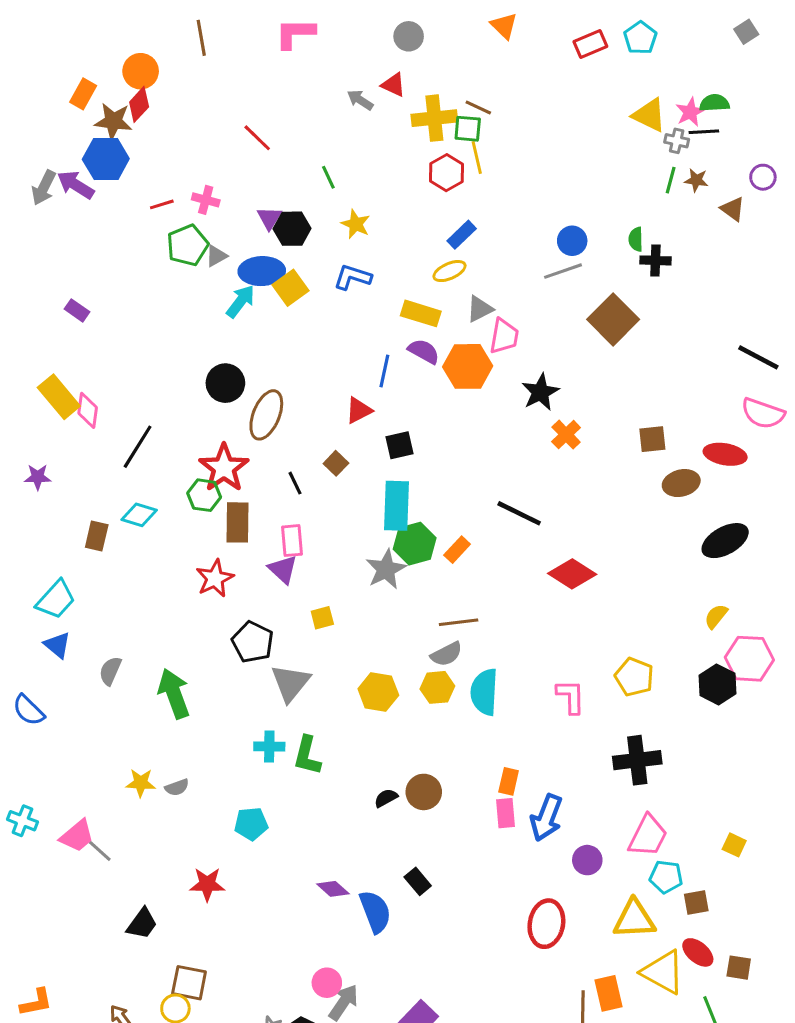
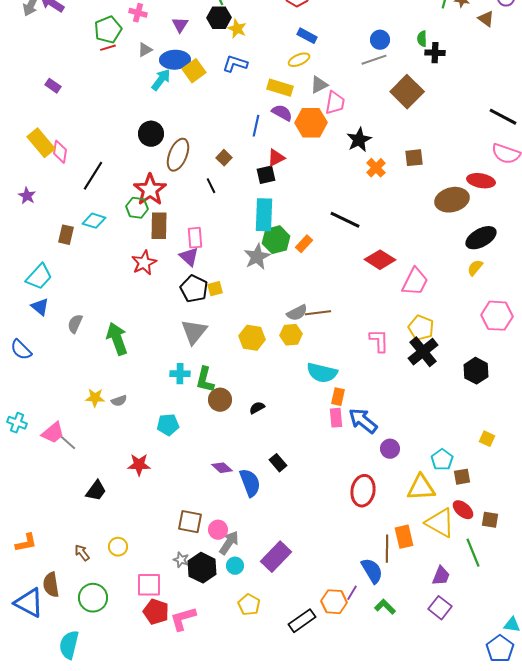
red line: (162, 204) -> (108, 48), moved
black hexagon: (292, 229) -> (219, 18), moved
blue rectangle: (462, 235) -> (307, 36), turned 72
green pentagon: (188, 245) -> (108, 30), moved
red triangle: (359, 410) -> (276, 158), moved
brown square: (652, 439) -> (414, 158), moved
brown square: (336, 463) -> (224, 158), moved
purple star: (38, 477) -> (27, 196), turned 30
black line: (295, 483) -> (211, 186), moved
brown ellipse: (681, 483) -> (452, 200), size x1.4
yellow semicircle: (716, 616) -> (475, 268), moved
brown line: (459, 622) -> (318, 313), moved
black pentagon: (253, 642) -> (194, 289), moved
black hexagon: (718, 684) -> (476, 371), moved
cyan semicircle: (484, 692) -> (322, 373), moved, turned -80
black cross: (637, 760) -> (423, 352), moved, turned -32
brown circle: (424, 792) -> (220, 400), moved
blue arrow: (546, 818) -> (363, 421), turned 108
pink trapezoid: (648, 836) -> (415, 282), moved
cyan pentagon: (666, 877) -> (442, 460), turned 30
brown square: (189, 983) -> (190, 522), moved

